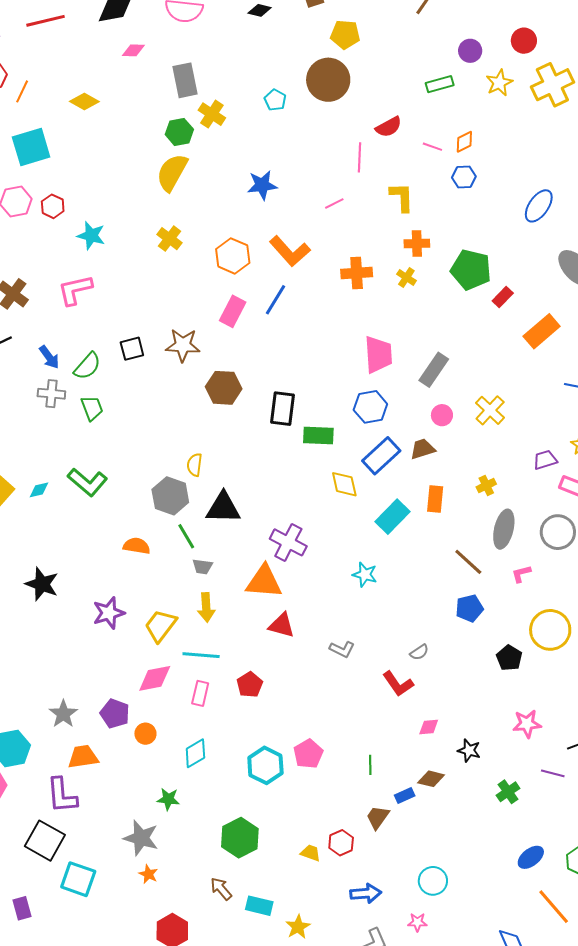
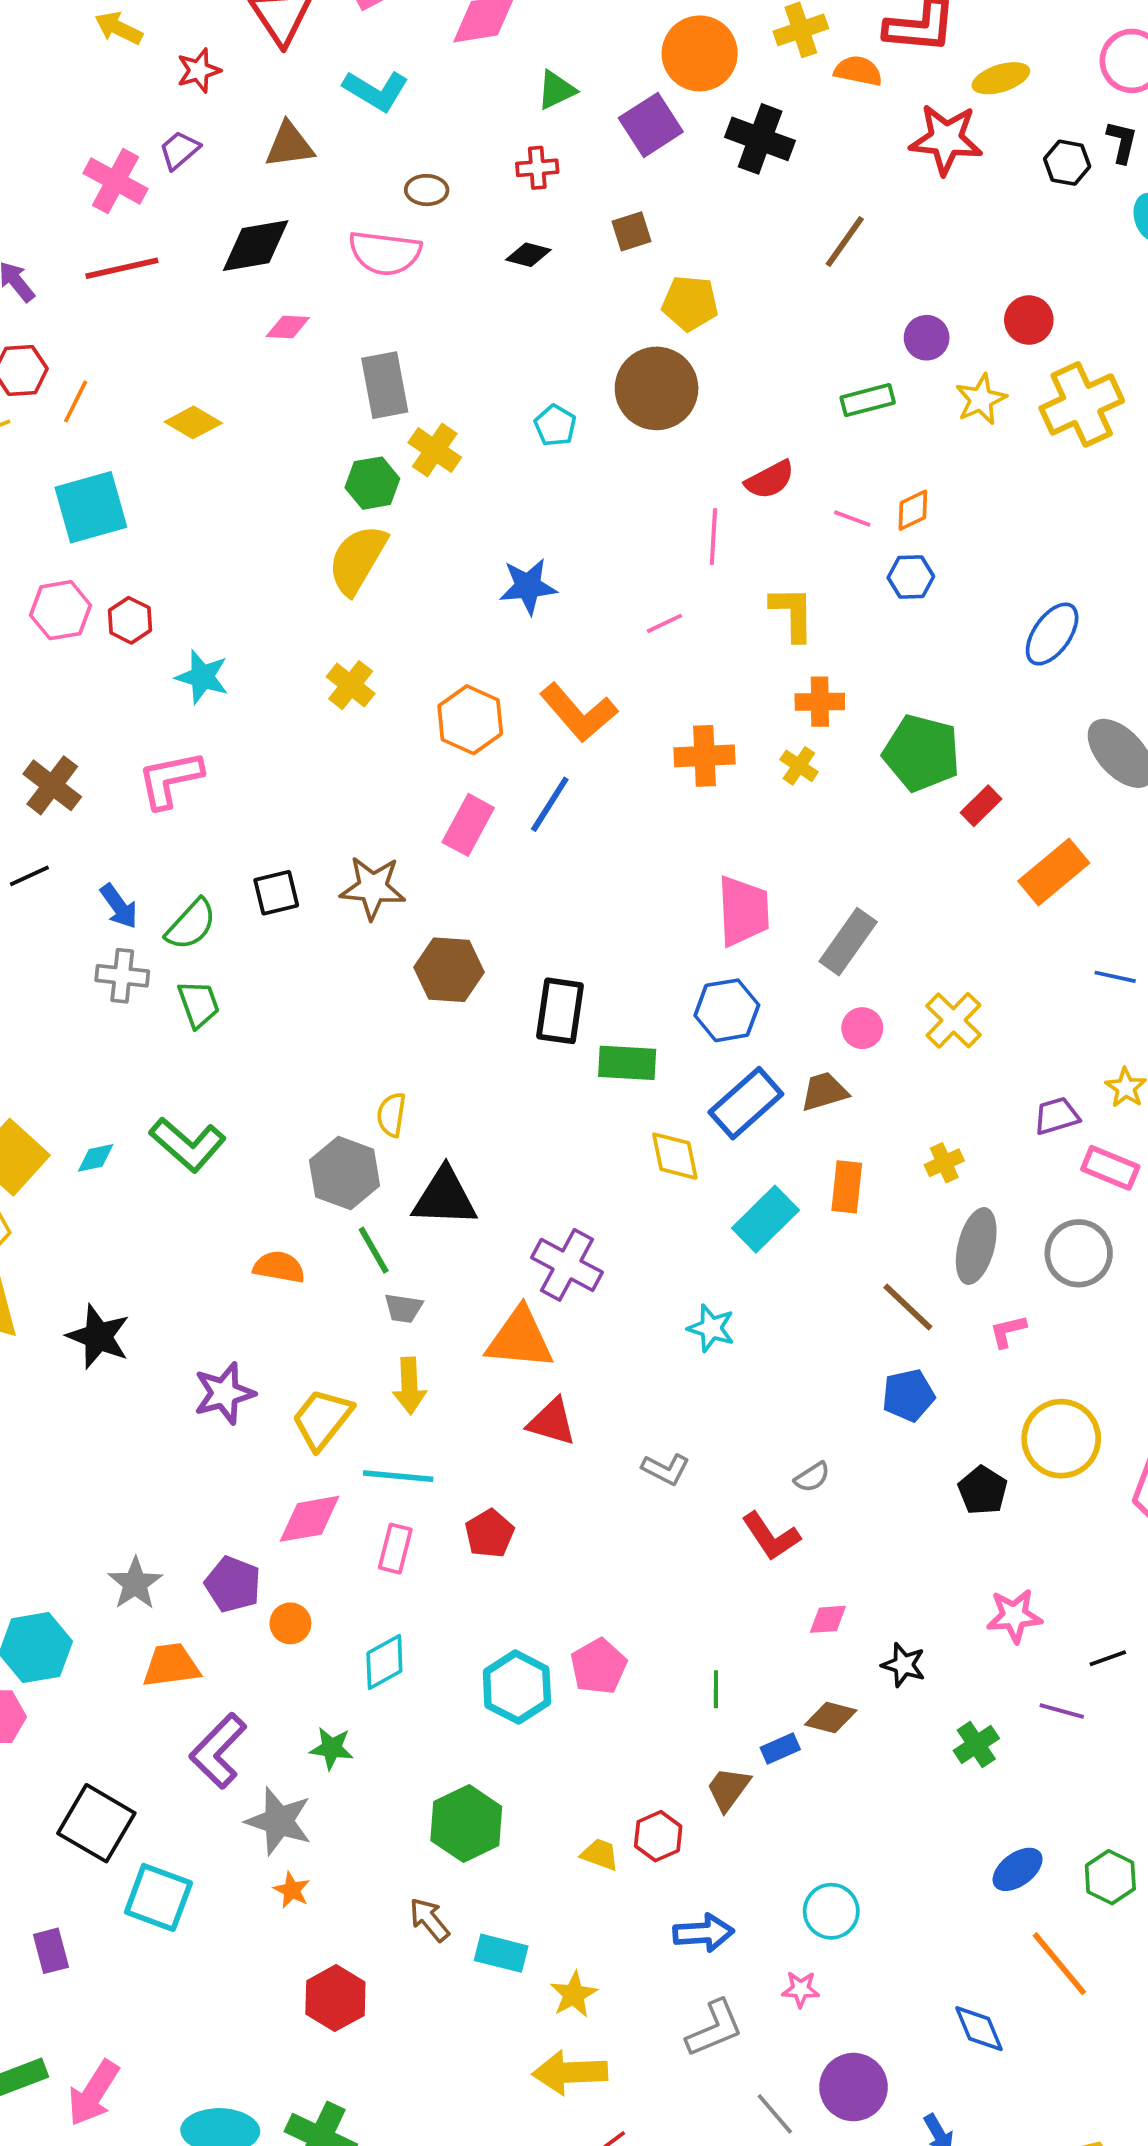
purple L-shape: (62, 795) -> (218, 1751), moved, turned 48

